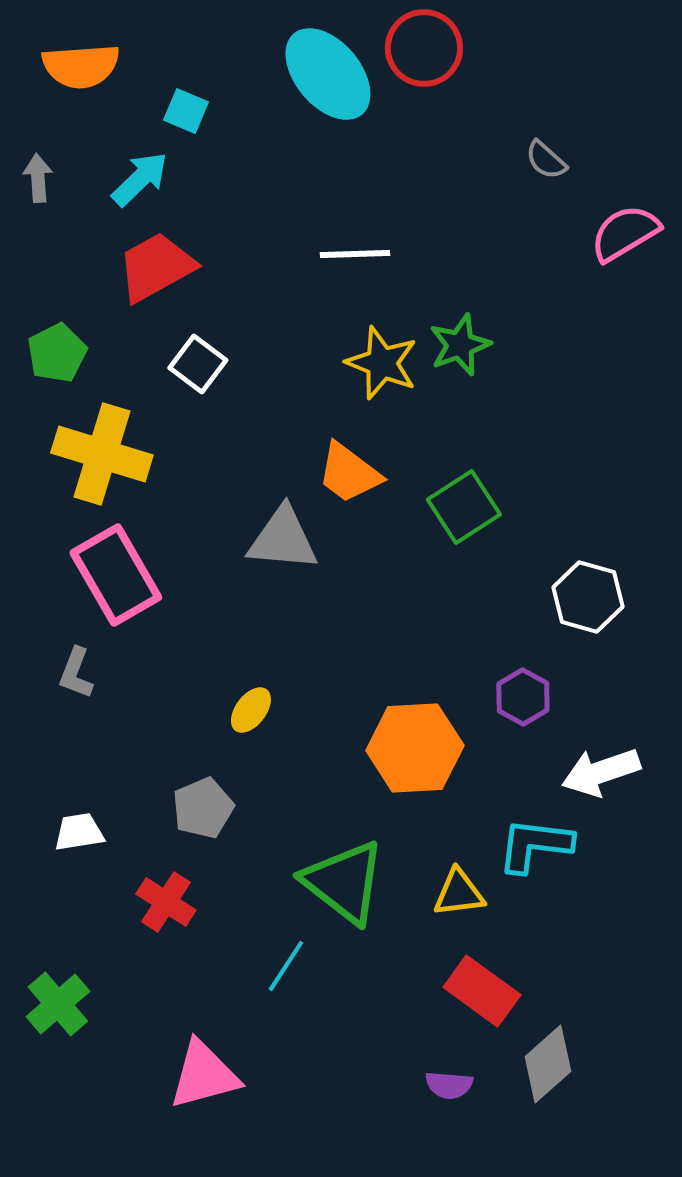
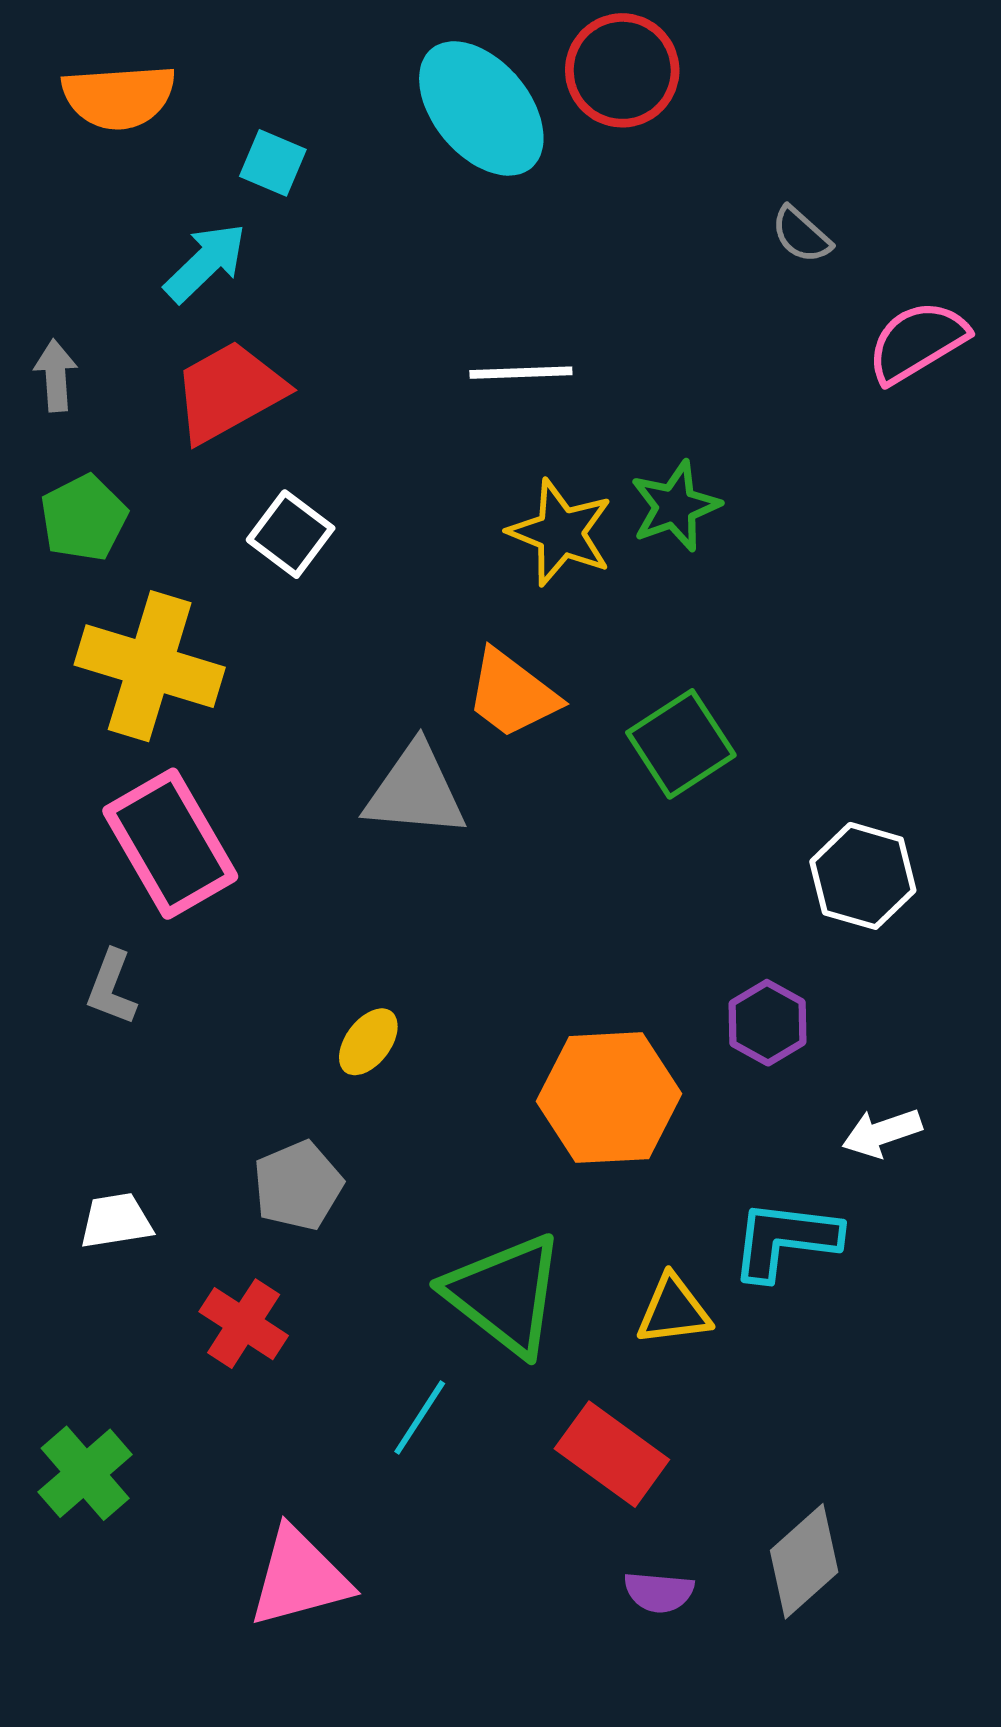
gray arrow: (38, 178) -> (56, 376), moved
white arrow: (601, 772) -> (882, 1133), size x0.7
red rectangle: (482, 991) -> (612, 1454), moved

